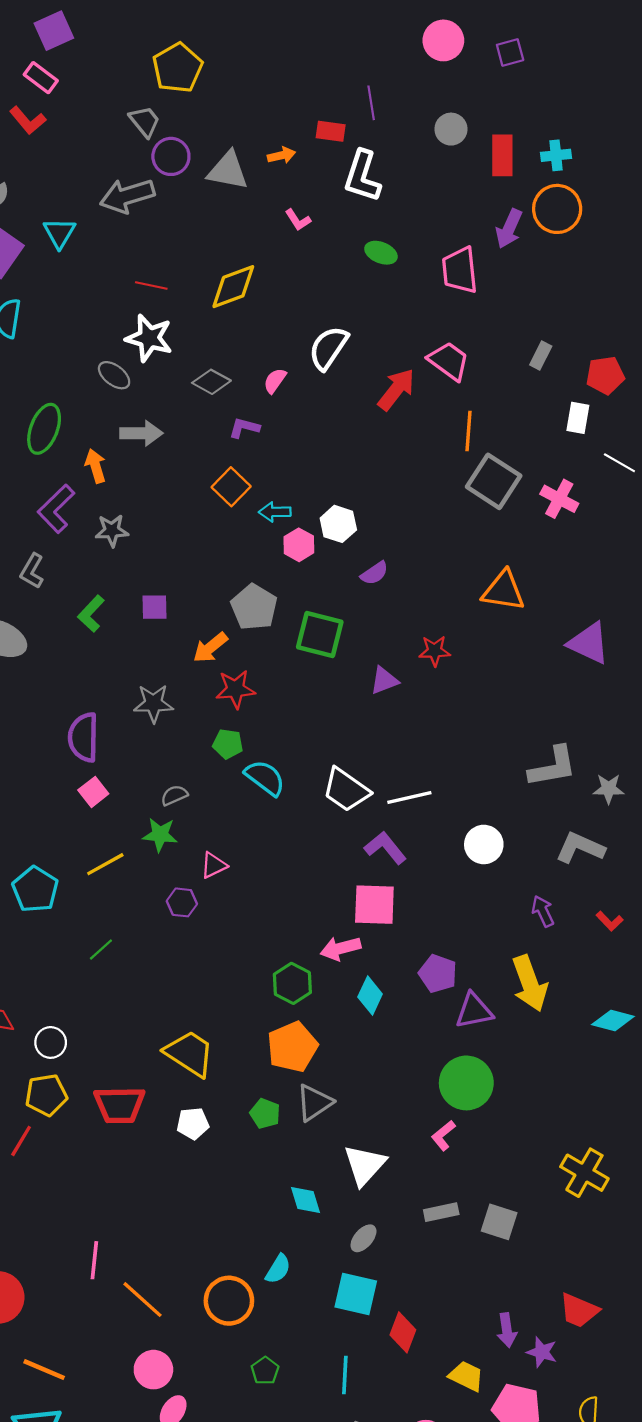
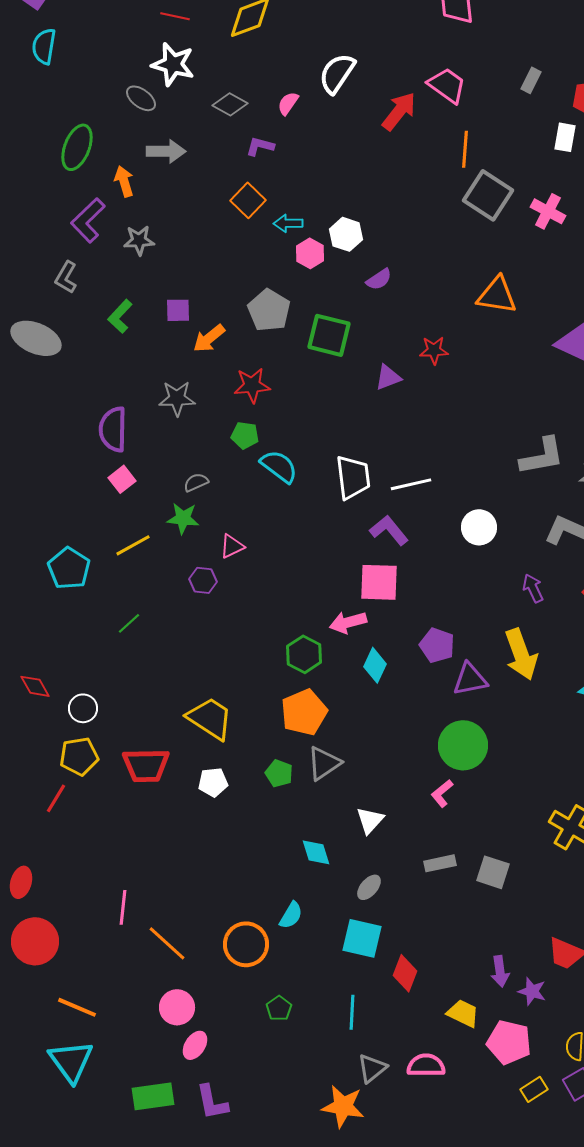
orange arrow: (210, 648) -> (209, 338), moved
white trapezoid: (346, 790) -> (353, 477), turned -132
white triangle: (365, 1165) -> (370, 820), size x0.7

